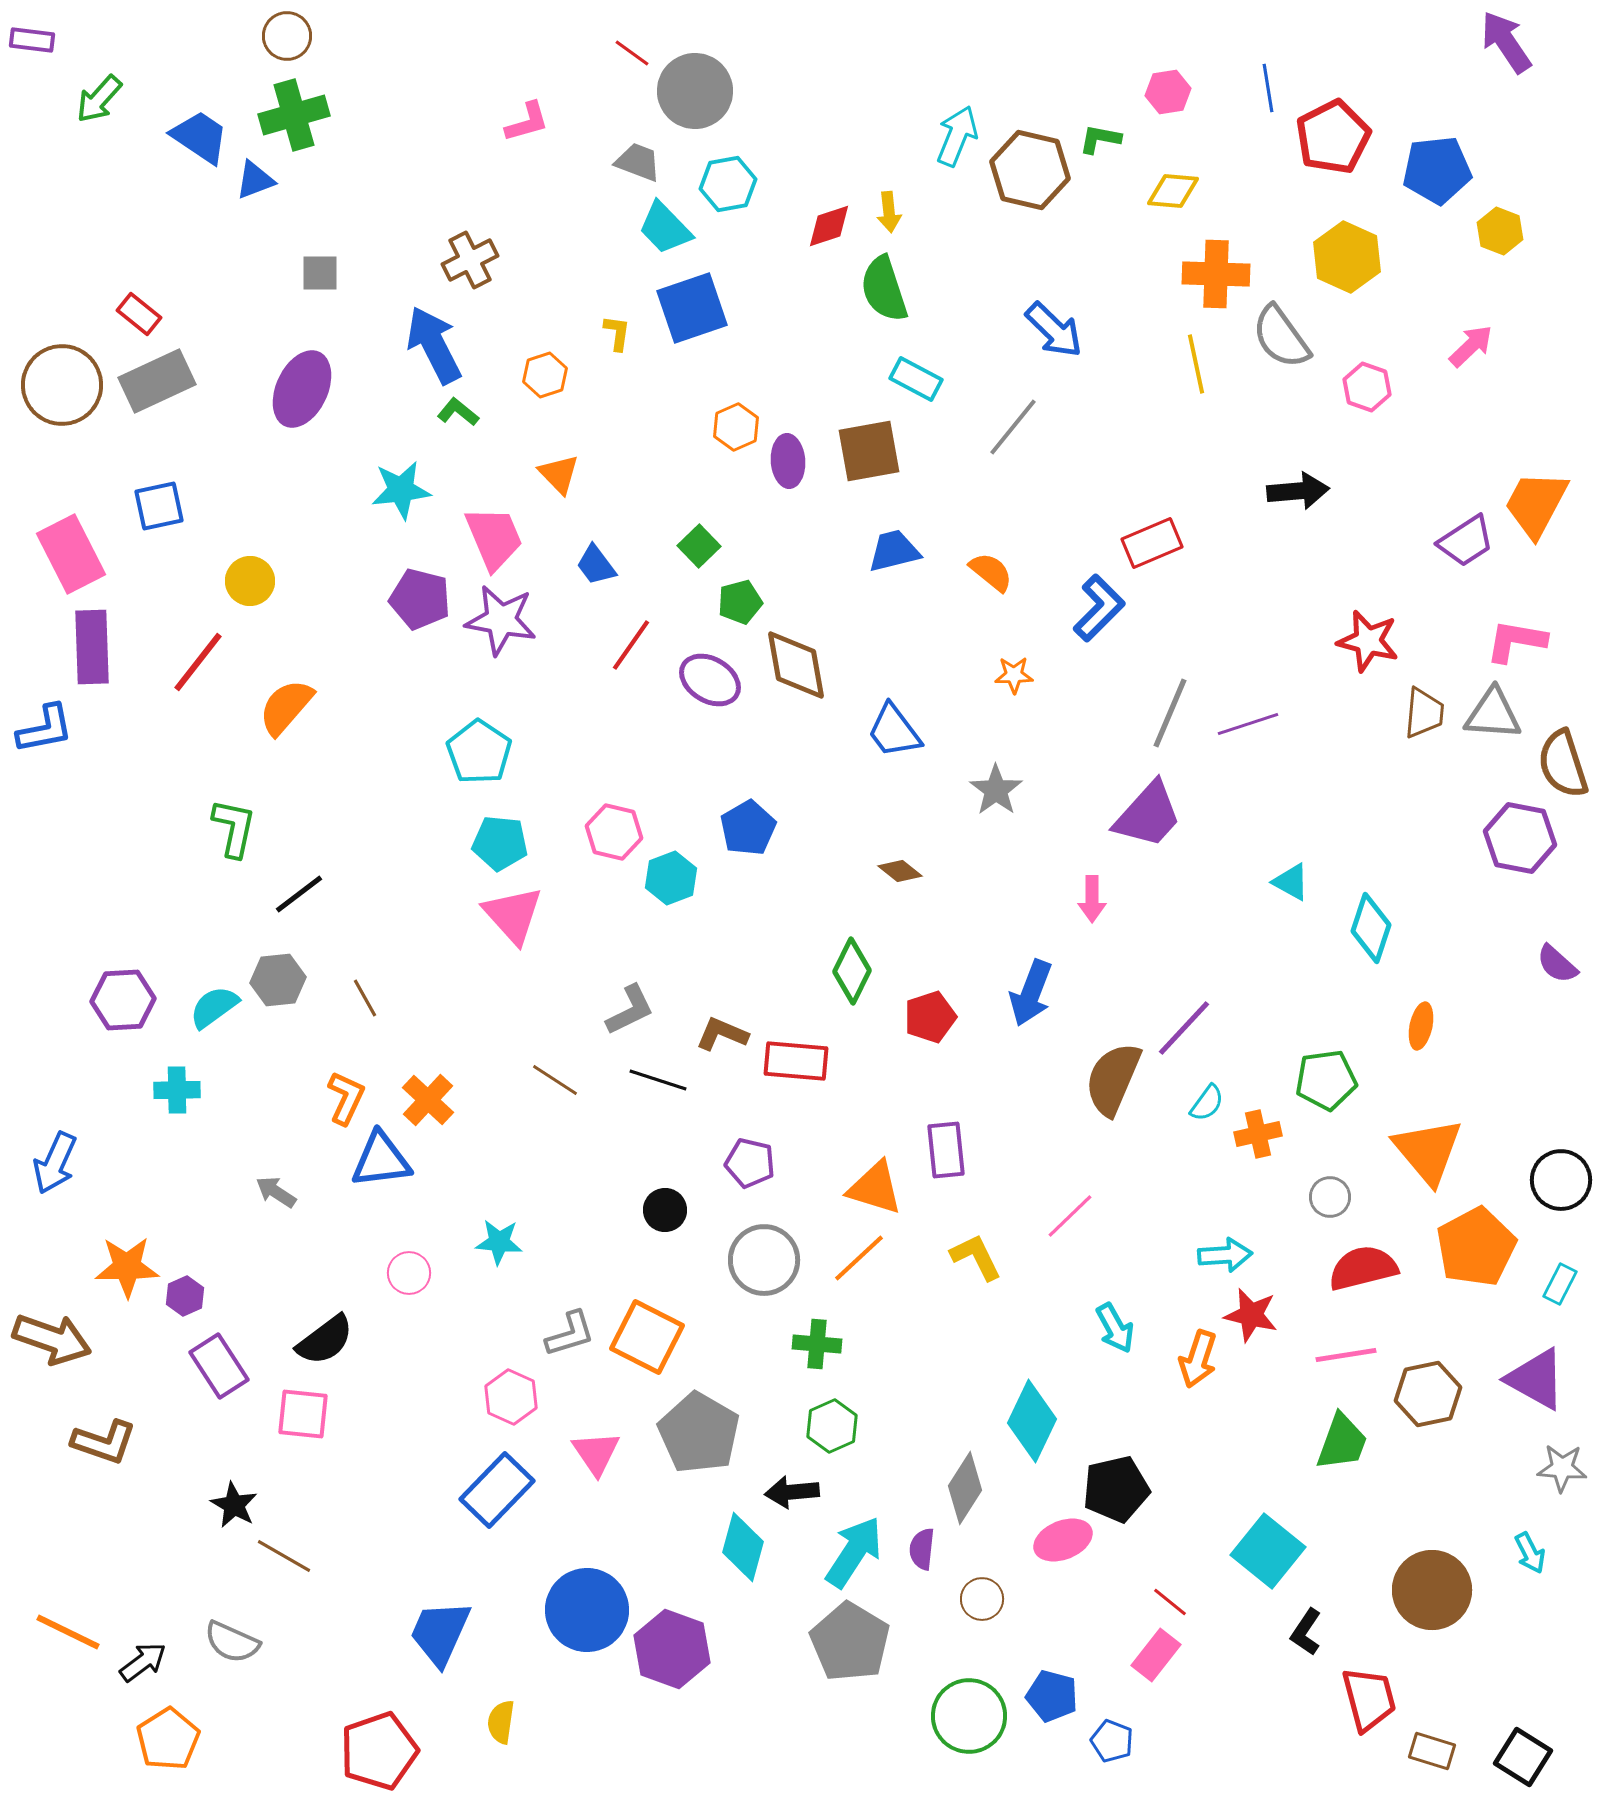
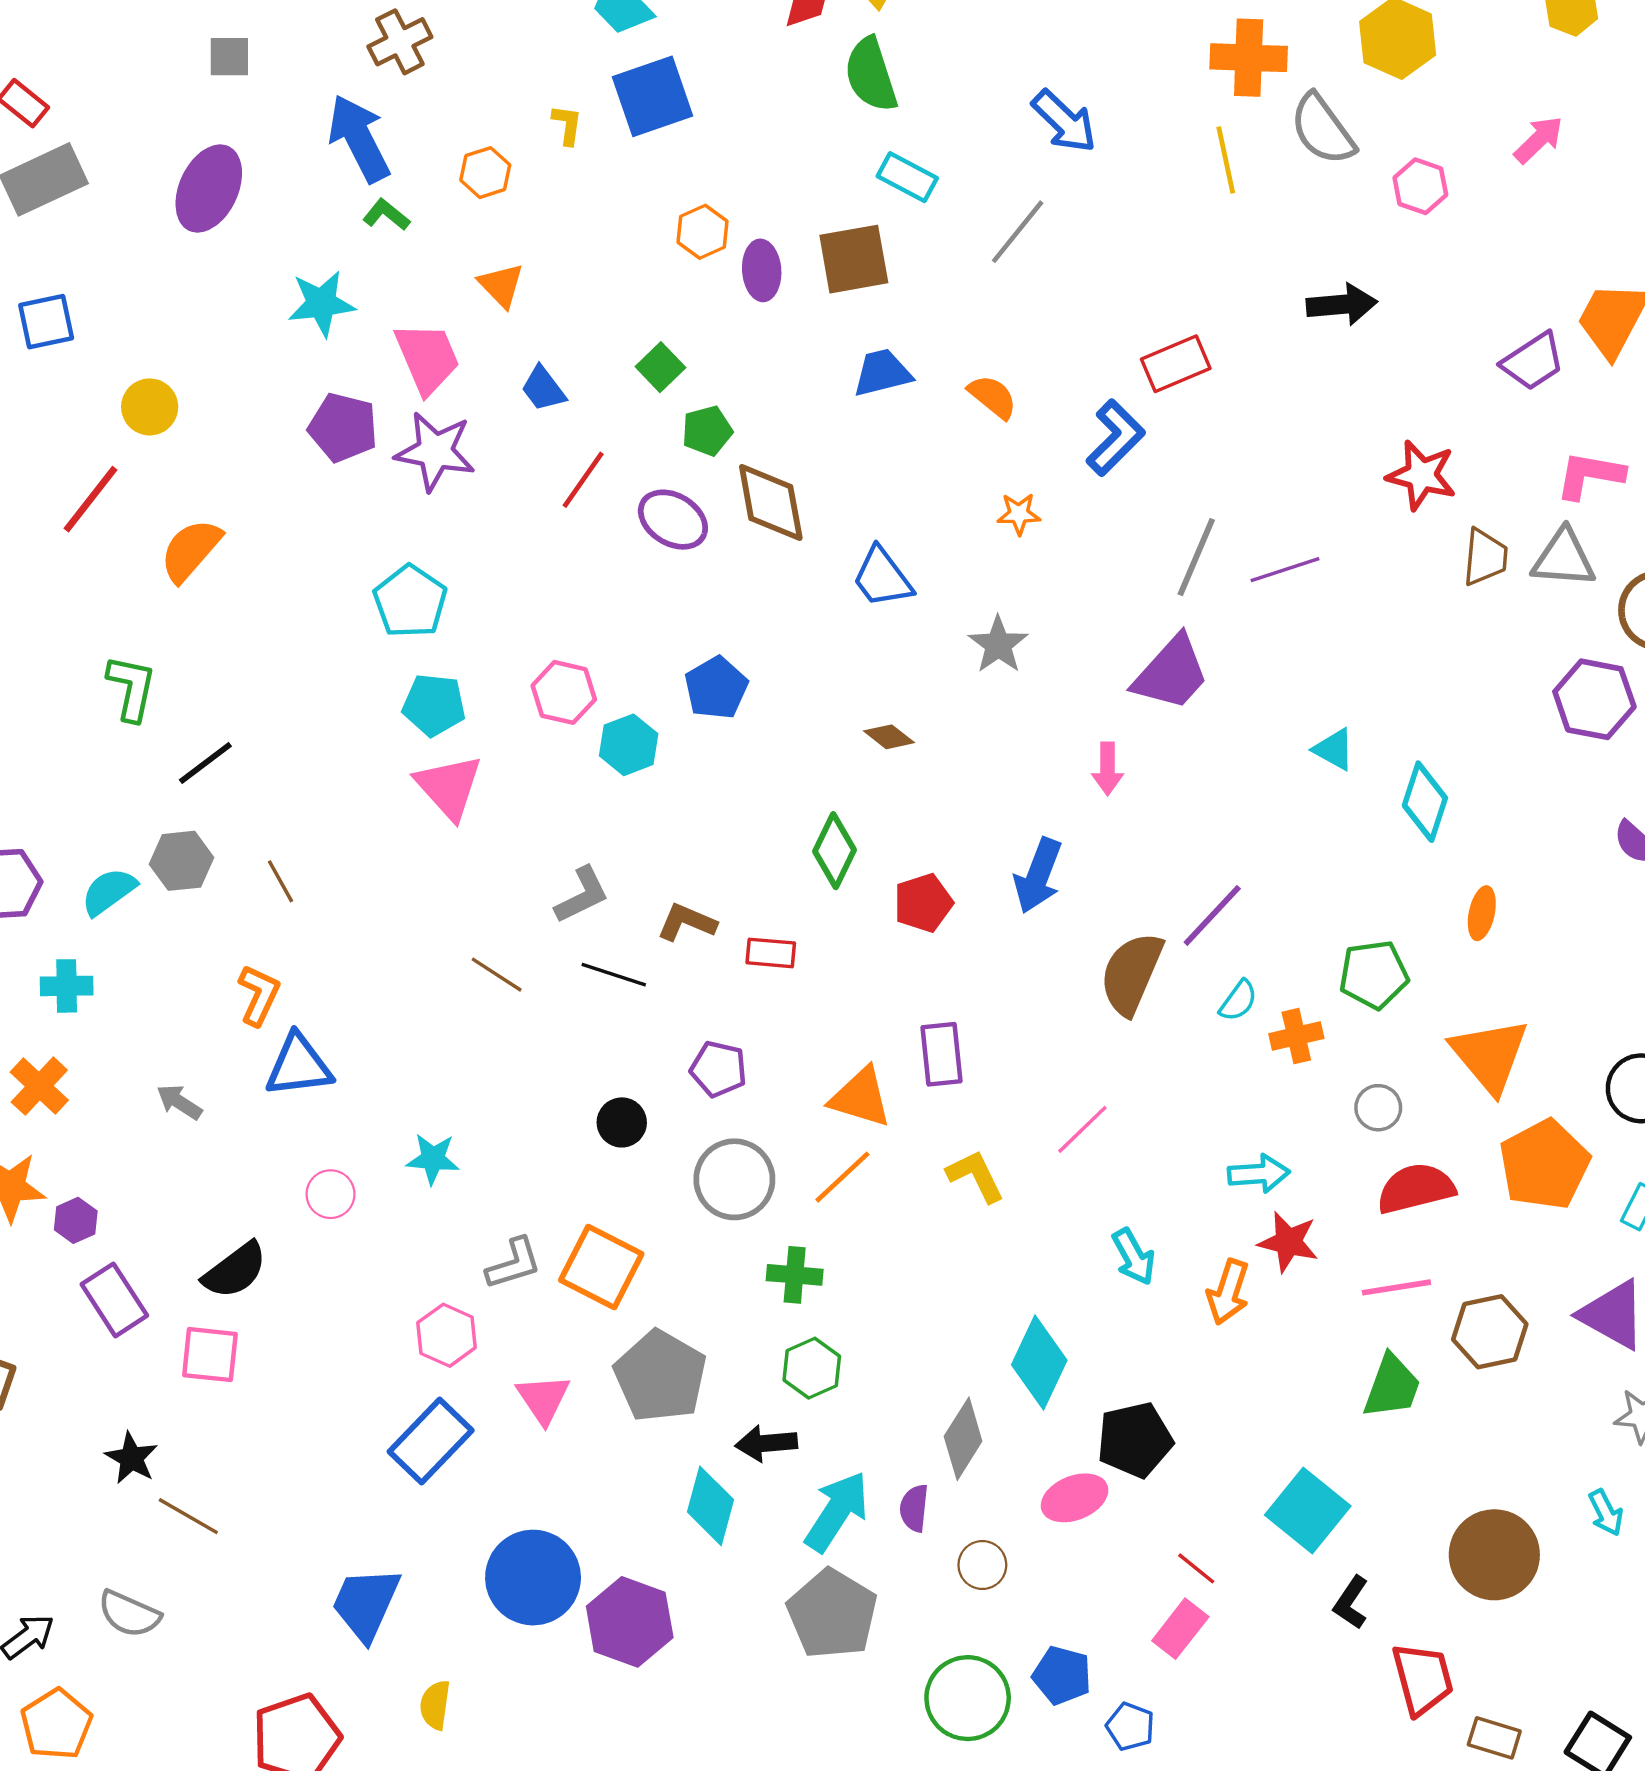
red rectangle: (796, 1061) -> (771, 953), size x0.7
orange cross: (428, 1100) -> (39, 1086), moved

